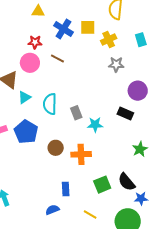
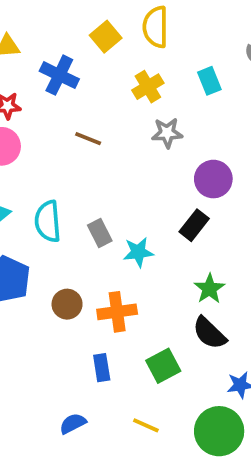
yellow square: (88, 27) -> (106, 37), moved, turned -35
brown line: (57, 59) -> (88, 139), moved
black rectangle: (125, 114) -> (194, 225), turned -70
green star: (140, 149) -> (209, 289), moved
black semicircle: (127, 182) -> (209, 333), moved
blue rectangle: (66, 189) -> (102, 368), moved

